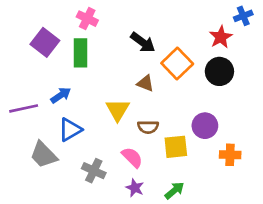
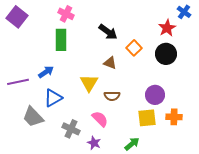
blue cross: (243, 16) -> (184, 12), turned -32
purple square: (45, 42) -> (17, 17), moved
orange square: (177, 63) -> (134, 48), size x0.7
yellow square: (176, 147) -> (147, 118), moved
purple star: (135, 188) -> (94, 143), moved

